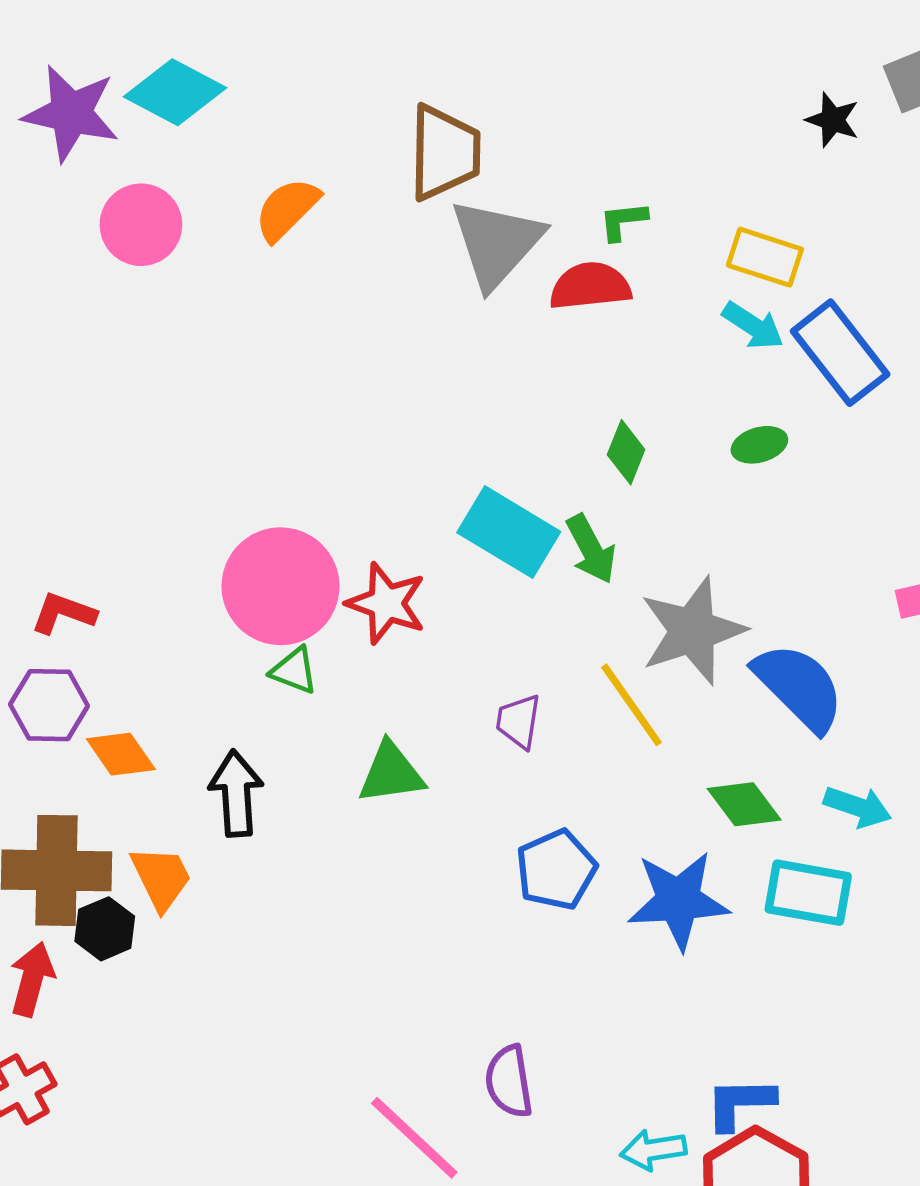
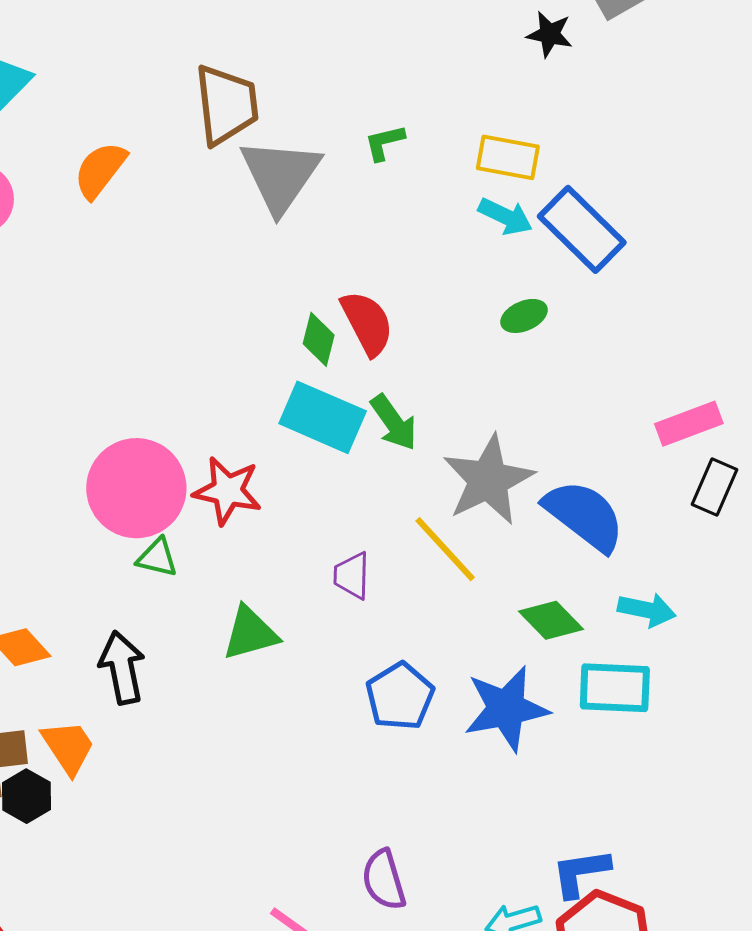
red semicircle: (590, 286) -> (367, 323), moved, turned 76
green diamond: (626, 452) -> (319, 339), moved

